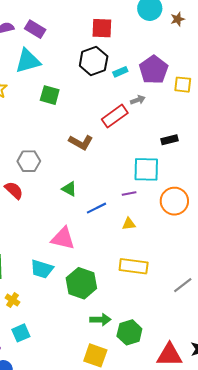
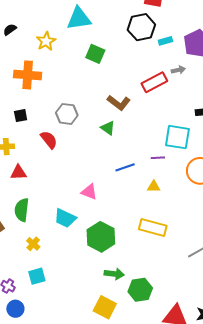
green triangle: (69, 189) -> (108, 128), moved
pink triangle: (63, 238) -> (89, 192), size x0.7

